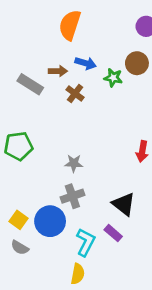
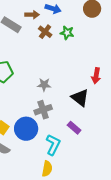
green star: (113, 78) -> (67, 33), moved
black triangle: (124, 204) -> (80, 98), moved
purple rectangle: (113, 233) -> (74, 128), moved

